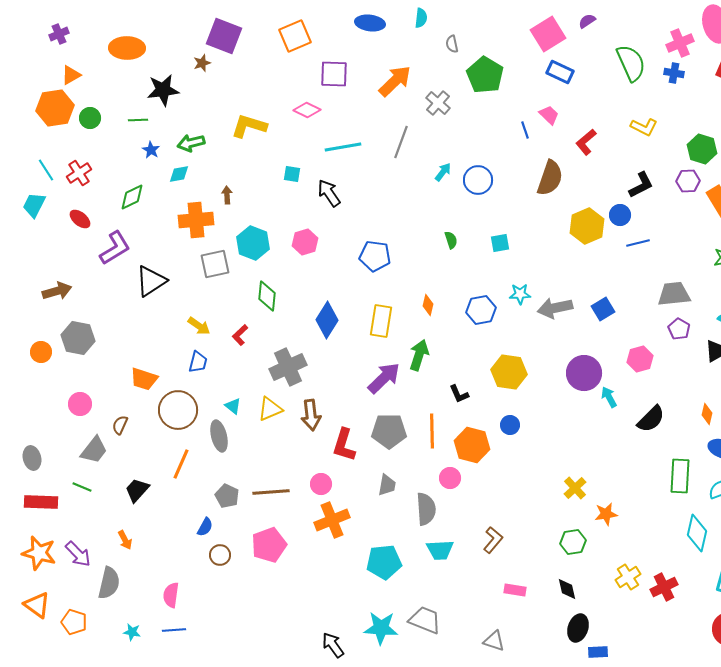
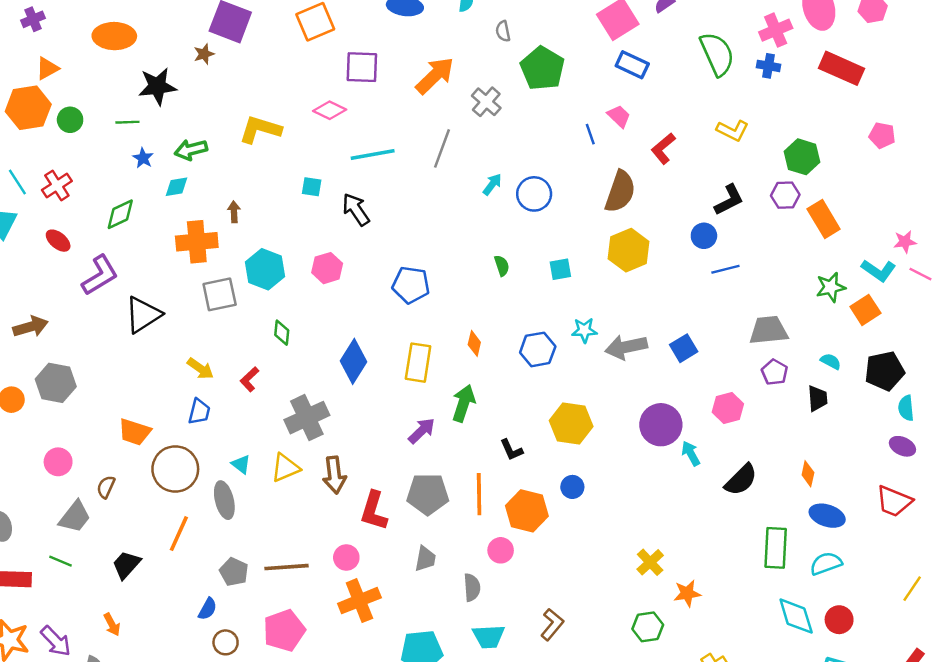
yellow hexagon: (587, 226) -> (629, 250), moved
green diamond: (267, 296) -> (282, 333), size x0.7
purple arrow: (384, 378) -> (422, 431), size x0.7
gray semicircle: (426, 509) -> (472, 587), size x0.7
cyan diamond: (697, 533) -> (796, 616), turned -30

